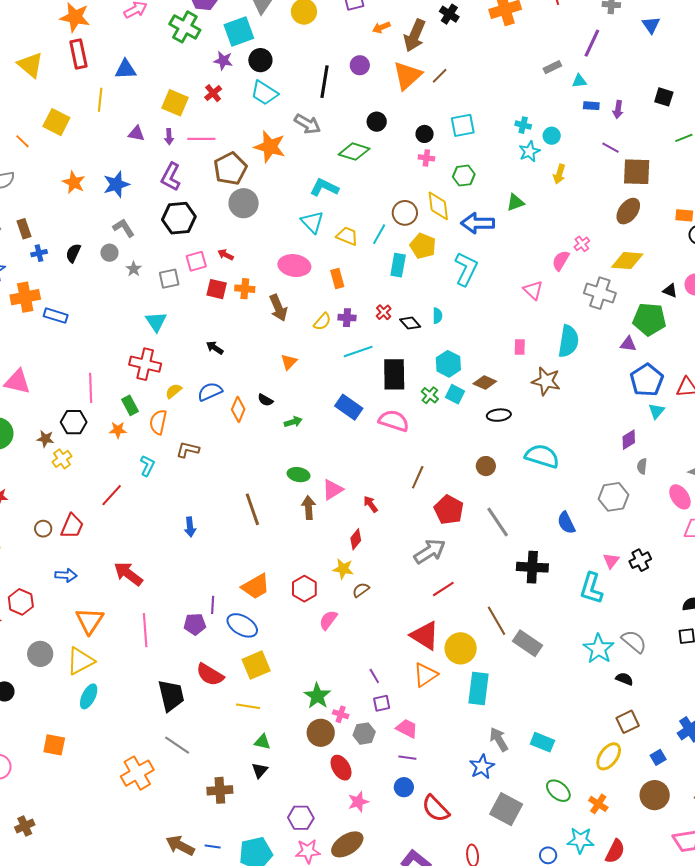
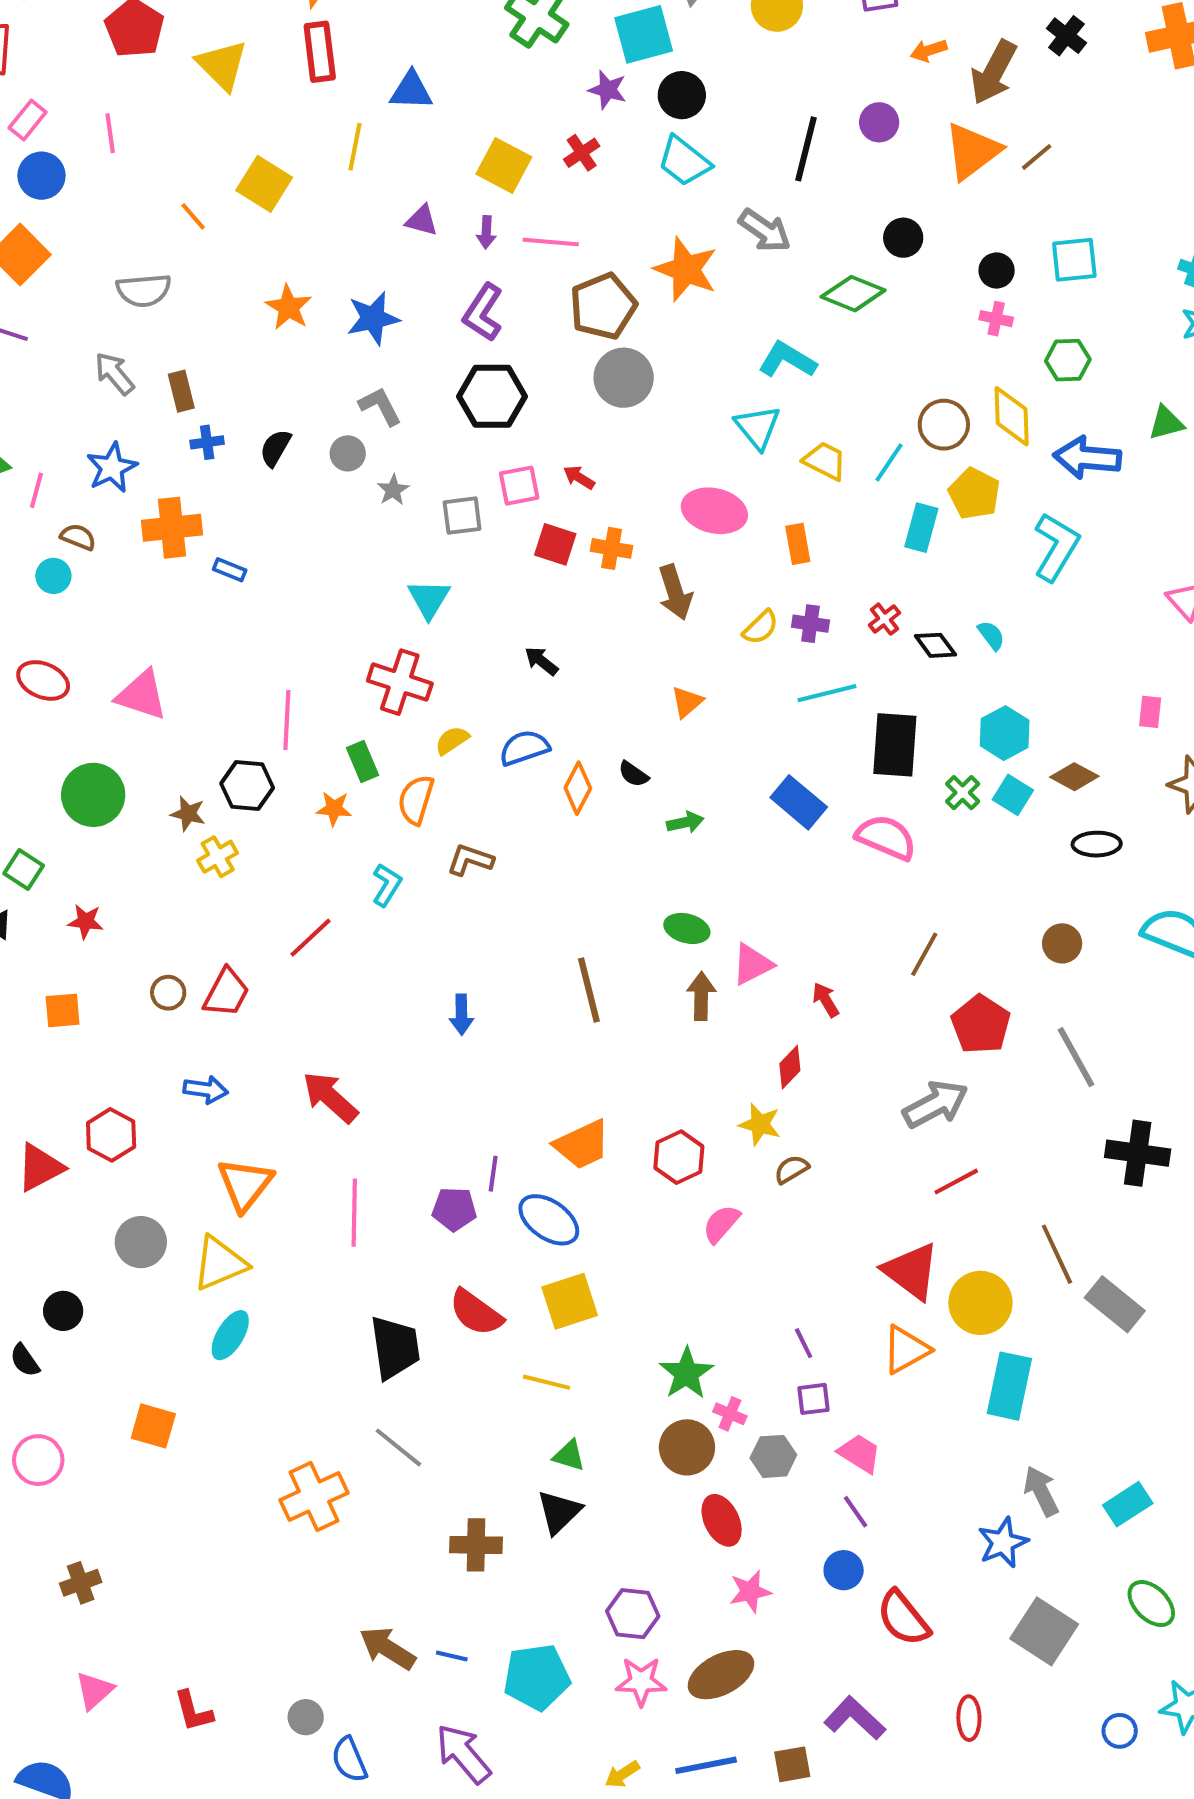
blue rectangle: (56, 316) -> (230, 570), size x0.7
cyan semicircle: (437, 316) -> (991, 635), turned -42
cyan rectangle: (542, 742) -> (1128, 1504), turned -60
purple line: (407, 758) -> (856, 1512), turned 42
black triangle: (260, 770) -> (559, 1512), size x1.4

